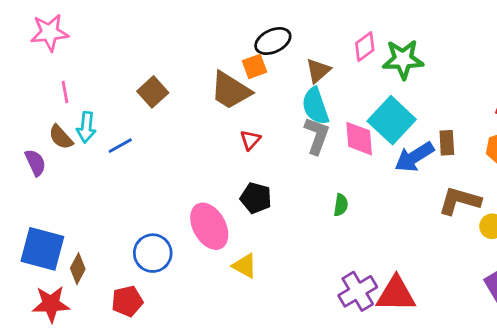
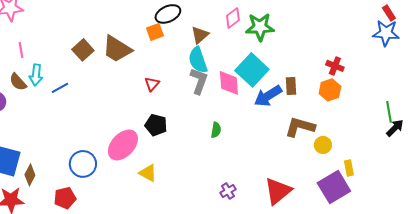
brown trapezoid: (230, 90) -> (117, 49), moved
pink ellipse: (209, 226) -> (123, 145), turned 72
purple cross: (358, 291) -> (228, 191), size x0.6
red triangle: (396, 294) -> (278, 191), moved, turned -40

